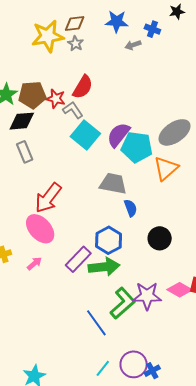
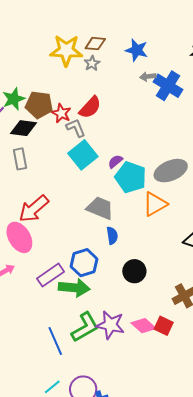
blue cross: (152, 29) -> (168, 86), moved, size x1.8
purple semicircle: (118, 135) -> (115, 161), size x0.6

